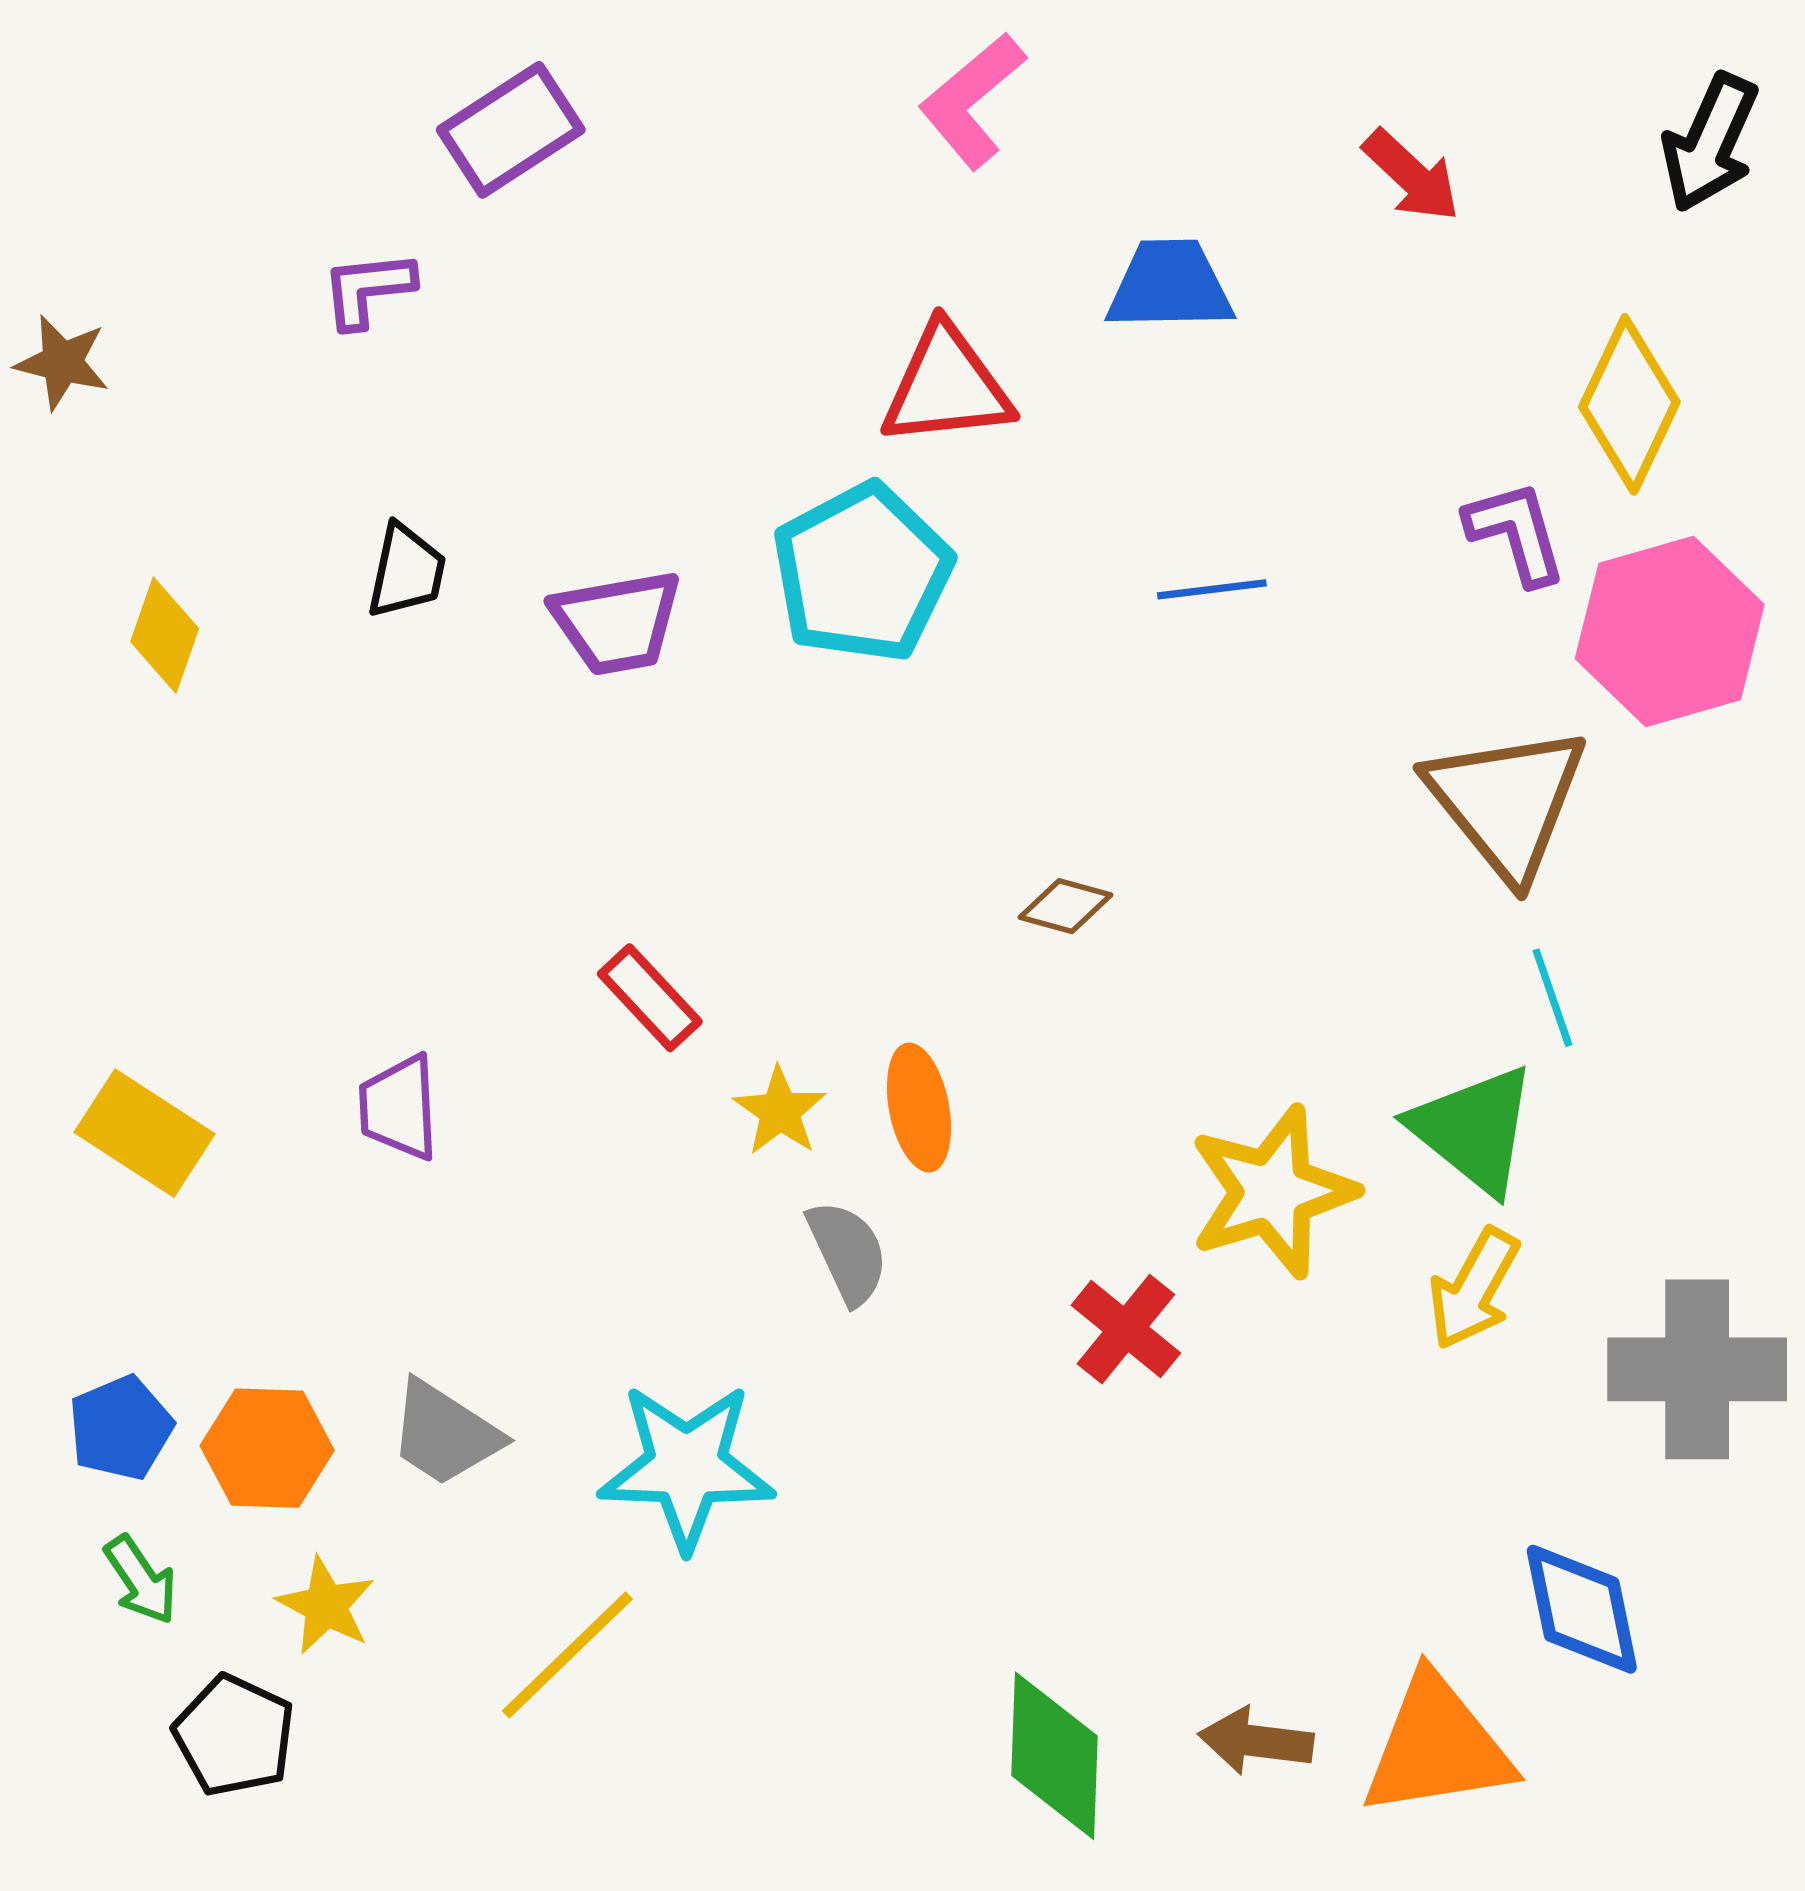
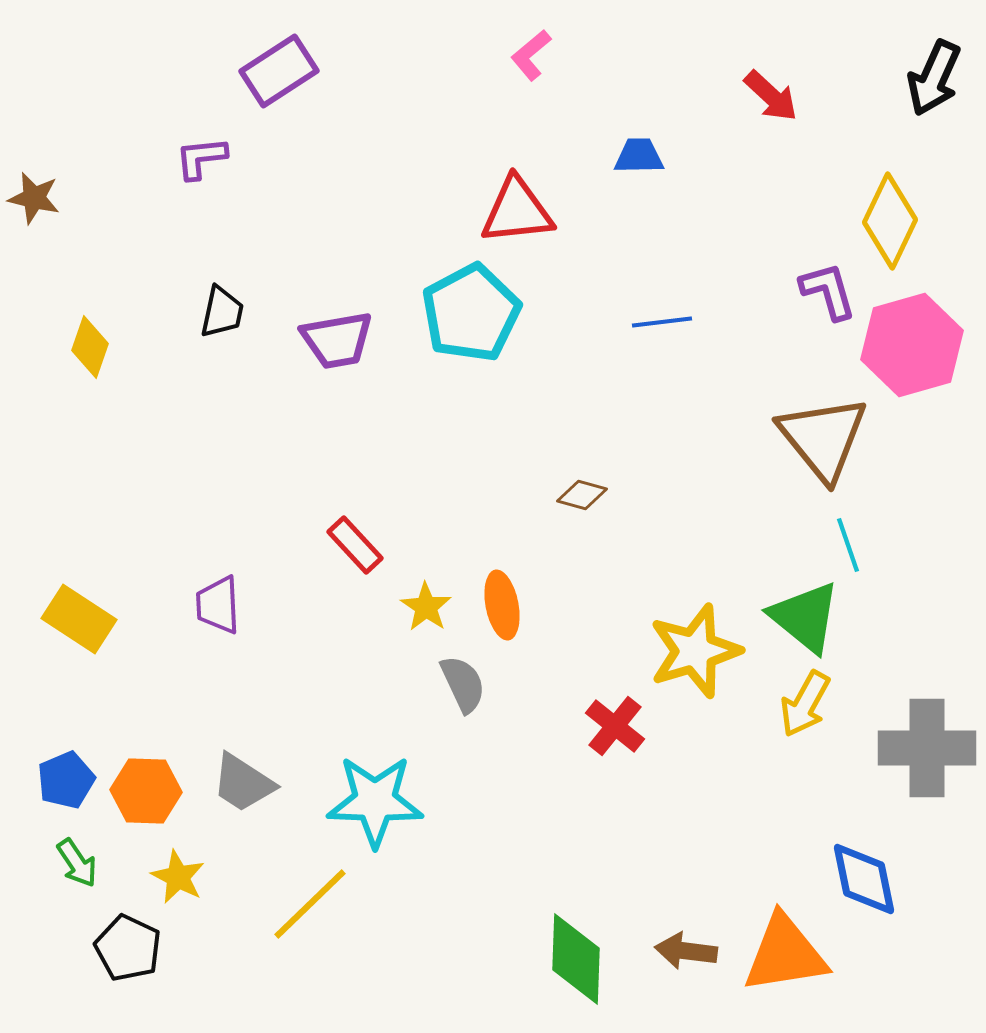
pink L-shape: (972, 101) -> (531, 55), size x0.7
blue trapezoid: (1170, 285) -> (639, 156), size x0.7

